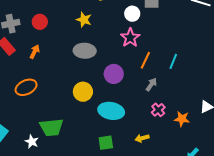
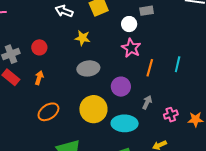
gray arrow: (151, 85) -> (147, 102), moved
orange ellipse: (26, 87) -> (48, 112), moved
yellow circle: (83, 92) -> (93, 109), size x1.4
pink cross: (158, 110) -> (171, 115), turned 32

